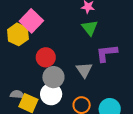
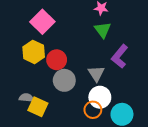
yellow hexagon: (18, 34) -> (34, 52), moved
purple L-shape: (107, 53) -> (120, 56), turned -45
white circle: (51, 94) -> (100, 97), moved

